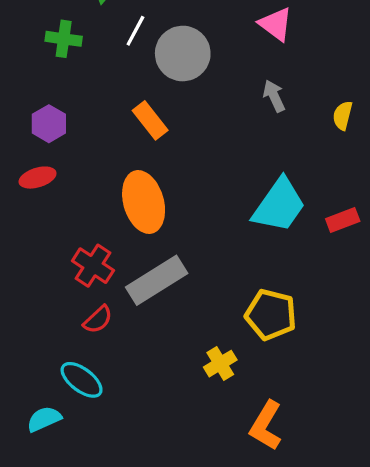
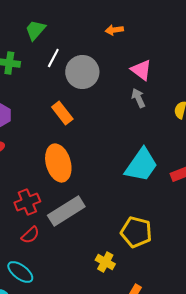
pink triangle: (276, 24) -> (141, 70), moved
red cross: (93, 266) -> (27, 202), turned 35
yellow cross: (220, 364) -> (105, 262), turned -30

